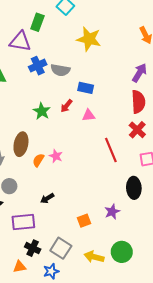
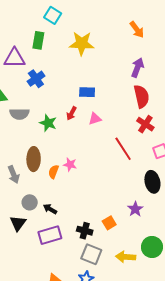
green rectangle: (37, 22) -> (38, 40), moved
gray semicircle: (60, 70) -> (19, 114), moved
black arrow: (47, 198) -> (50, 209), moved, turned 72
black cross: (33, 248) -> (85, 231), moved

